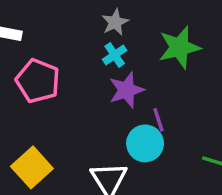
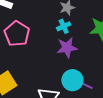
purple line: (158, 120) -> (86, 85), moved, turned -56

